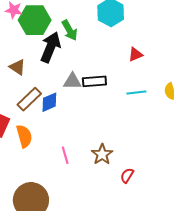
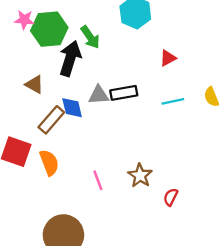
blue diamond: (49, 102) -> (72, 108), moved, turned -75

